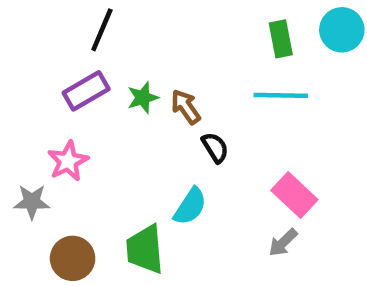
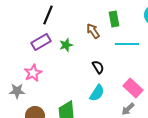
green rectangle: (281, 39) -> (114, 19), moved
brown arrow: (186, 107) -> (93, 31), moved
cyan semicircle: (190, 206) -> (97, 93), moved

